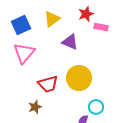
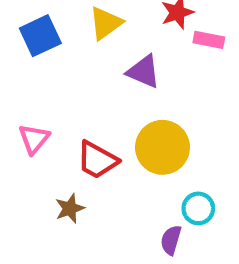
pink triangle: (24, 53) -> (34, 139), moved, size x0.7
red trapezoid: (48, 84) -> (97, 160), turned 45

